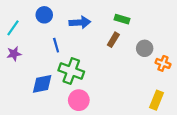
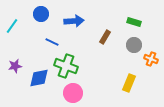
green rectangle: (122, 19) -> (134, 22), moved
blue line: (56, 45) -> (52, 42), turned -48
purple star: (14, 54) -> (15, 66), moved
yellow rectangle: (157, 100) -> (129, 83), moved

